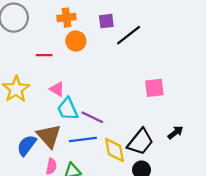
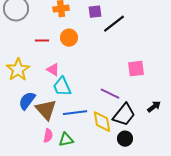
orange circle: (76, 41) -> (69, 38), moved
purple line: (92, 117) -> (110, 94), moved
blue semicircle: (27, 145) -> (27, 101), moved

